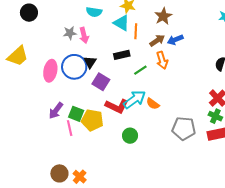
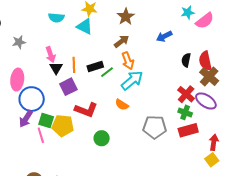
orange line: (136, 31) -> (74, 65), moved
gray star: (70, 33) -> (19, 42), moved
pink arrow: (84, 35) -> (51, 55), moved
blue arrow: (175, 40) -> (164, 36), moved
black rectangle: (122, 55) -> (95, 66), moved
blue circle: (74, 67) -> (32, 99), moved
purple square: (101, 82) -> (68, 87), turned 36
cyan arrow: (135, 99) -> (132, 80), moved

